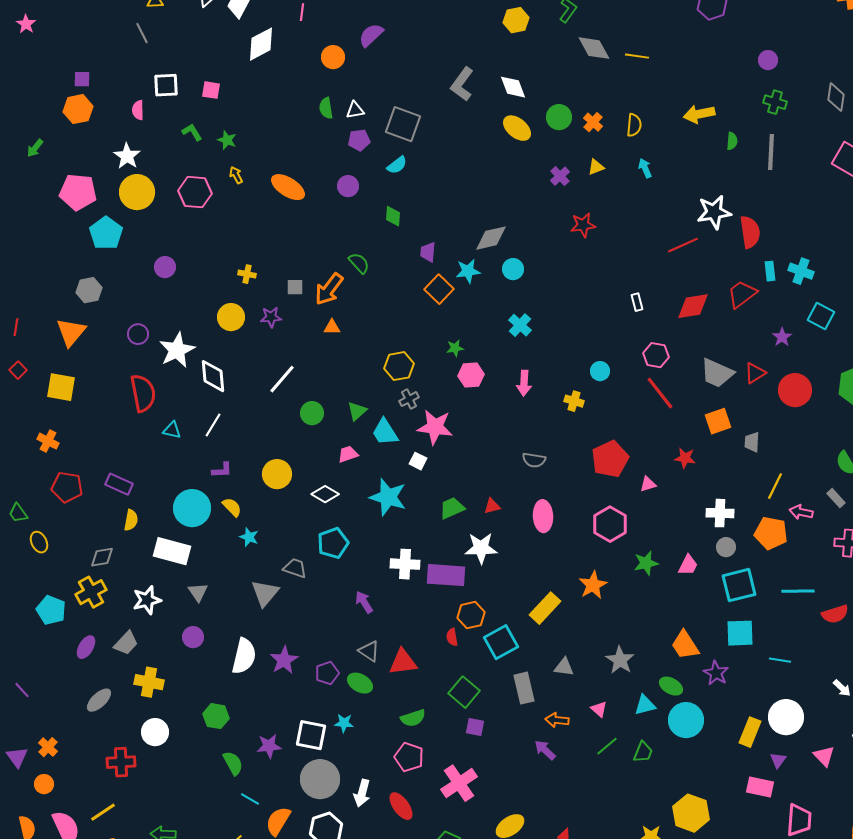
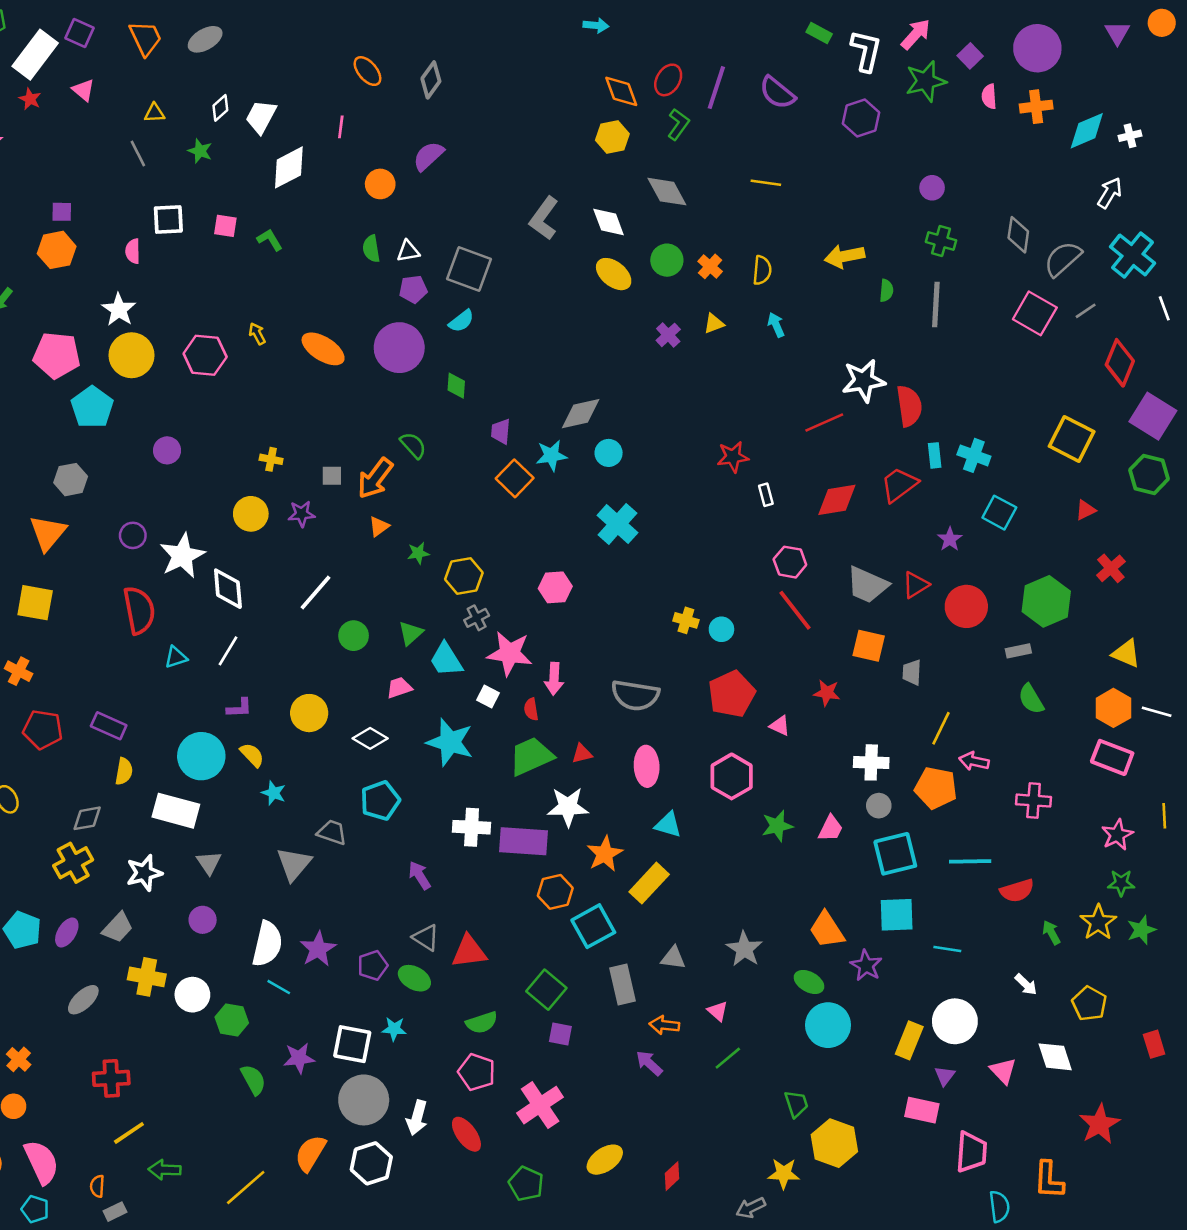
gray diamond: (594, 48) -> (667, 192), moved
green L-shape: (192, 132) -> (270, 240), moved
green star: (227, 140) -> (200, 151), moved
purple circle: (348, 186) -> (399, 348), size x1.8
red star: (583, 225) -> (733, 457), moved
cyan cross: (520, 325) -> (617, 524), size x1.4
orange triangle: (332, 327) -> (379, 527), turned -36
green star: (455, 348) -> (418, 553), moved
cyan circle: (600, 371) -> (721, 629), moved
pink arrow: (524, 383) -> (554, 679), moved
orange square: (718, 421) -> (869, 646), turned 32
cyan triangle: (172, 430) -> (176, 657), turned -30
gray semicircle: (534, 460) -> (635, 695), size x1.6
pink triangle: (648, 484) -> (780, 726), turned 42
gray rectangle: (836, 498) -> (1018, 651), moved, turned -60
green trapezoid: (452, 508) -> (531, 756), size x1.4
orange star: (593, 585) -> (605, 854), moved
cyan pentagon: (51, 610) -> (22, 930), moved
red semicircle: (452, 637) -> (531, 709), moved
cyan triangle: (645, 705) -> (668, 825), moved, turned 30
white circle: (155, 732) -> (192, 995), moved
green trapezoid: (643, 752) -> (796, 1104), moved, turned -40
cyan line: (250, 799) -> (279, 987), moved
yellow line: (103, 812) -> (129, 1133), moved

